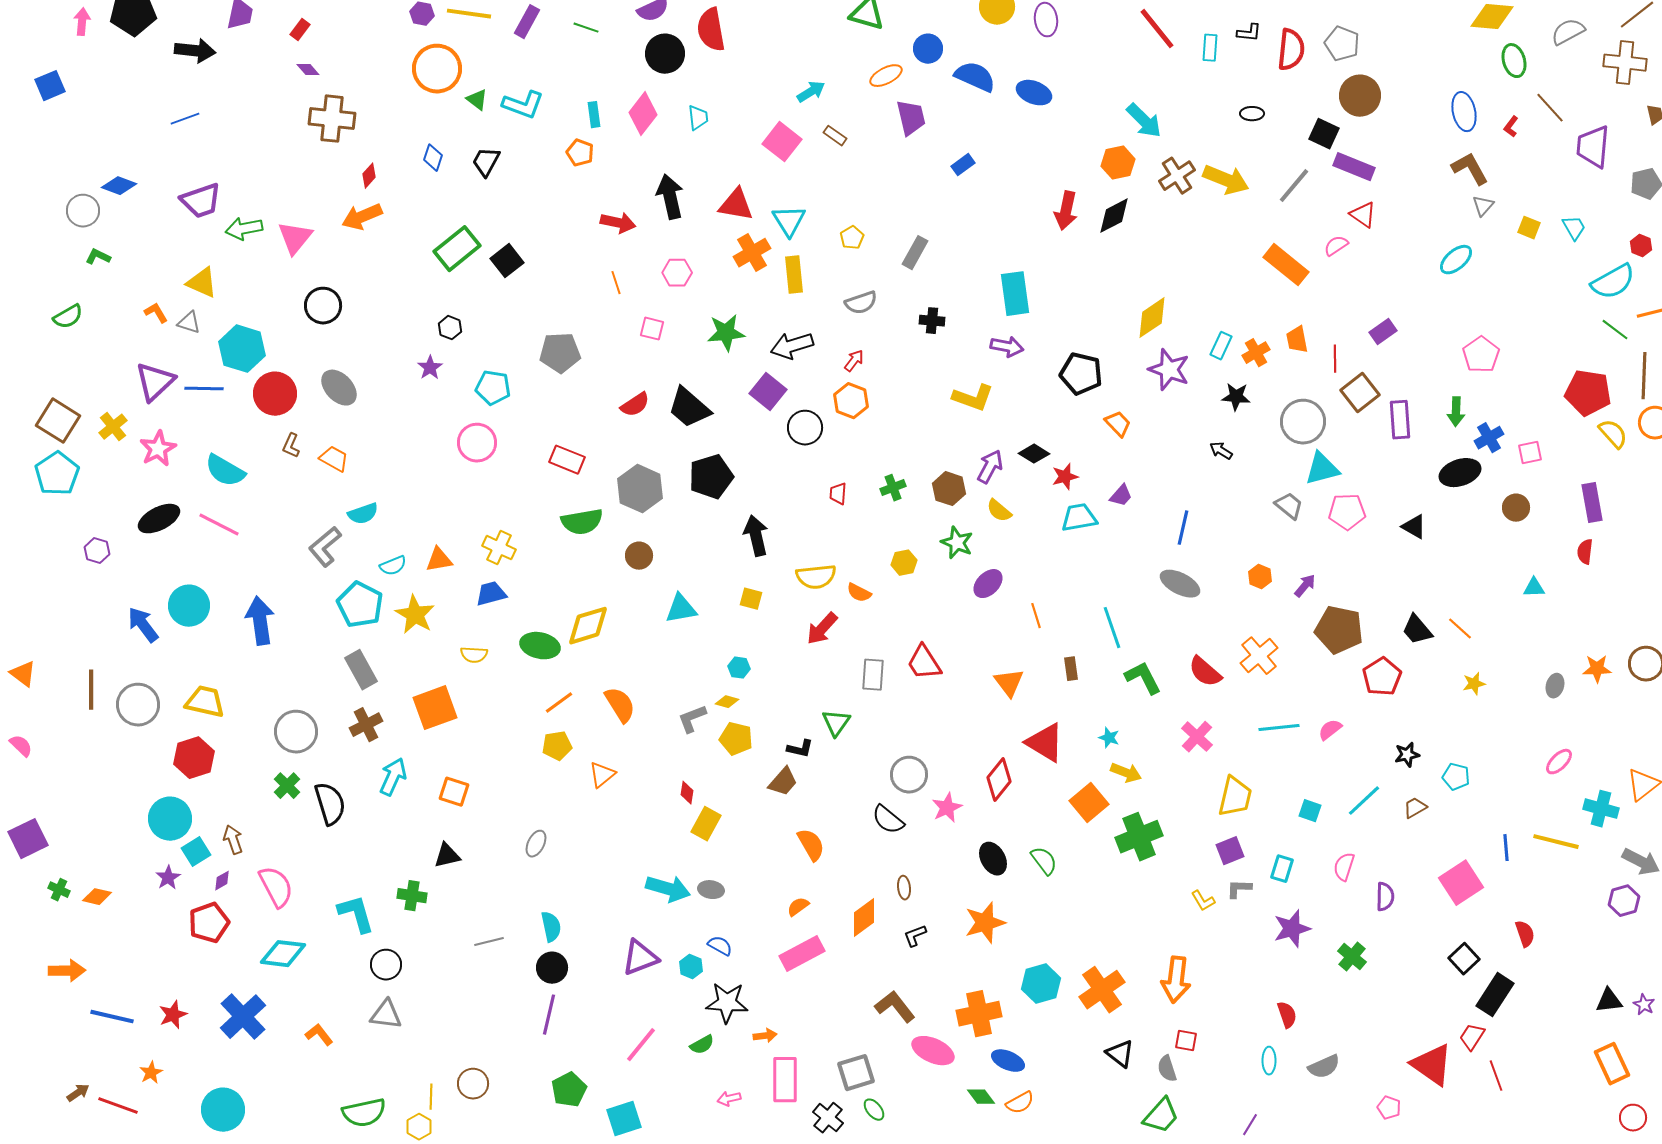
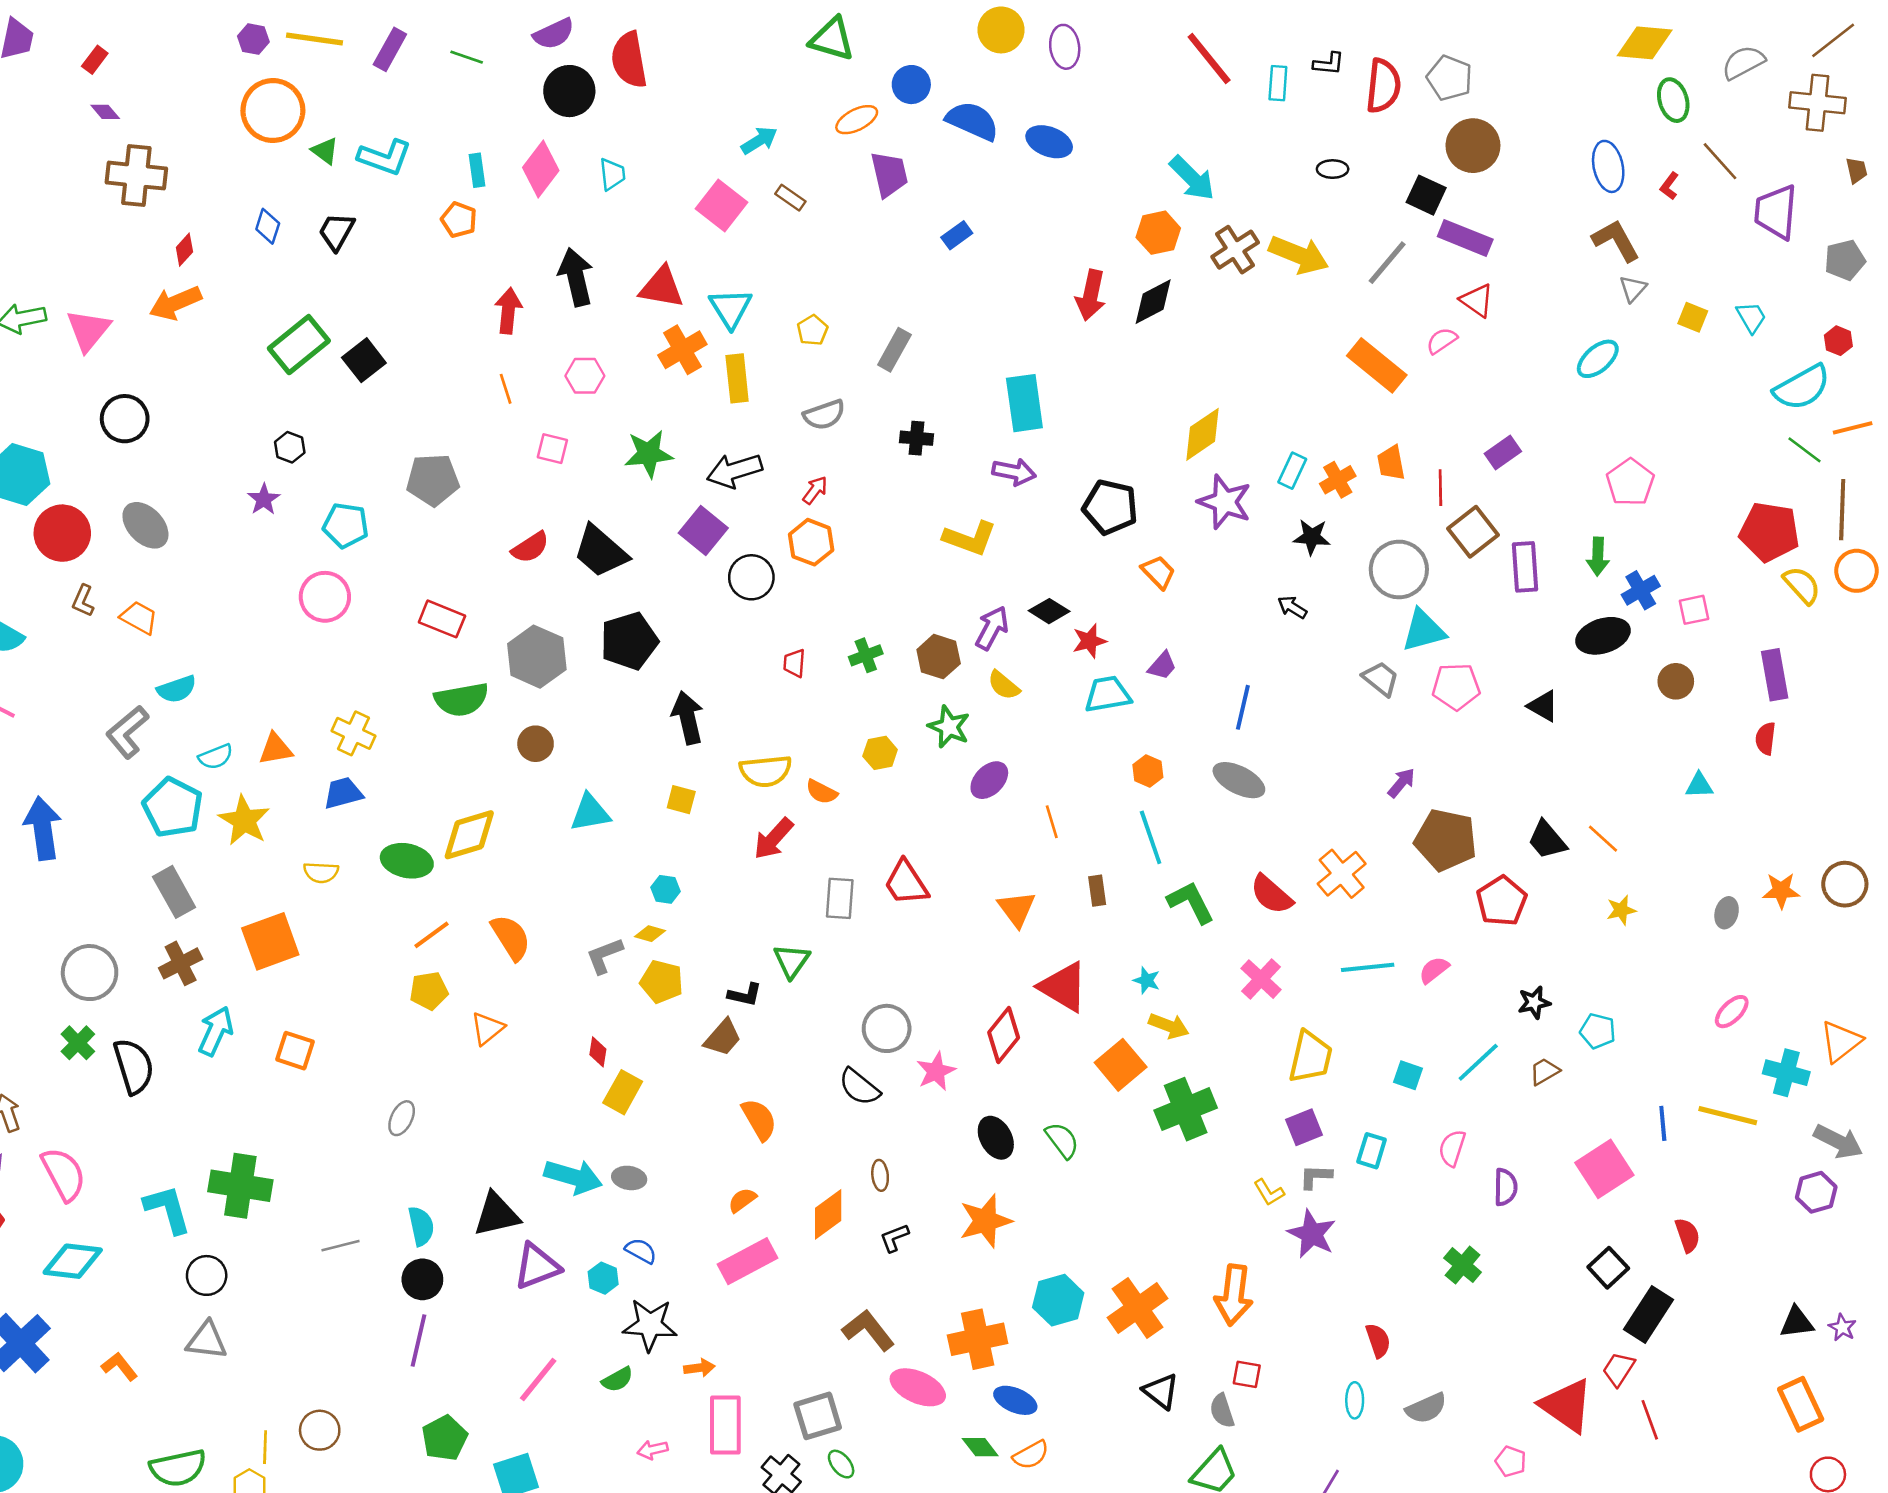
red arrow: (618, 223) -> (508, 311), turned -96
orange hexagon: (1260, 577) -> (1148, 771), moved
black triangle: (447, 856) -> (497, 1214), moved, size x1.4
green cross: (412, 896) -> (240, 1186), size x1.6
purple star: (1292, 929) -> (1312, 1234), moved, turned -30

